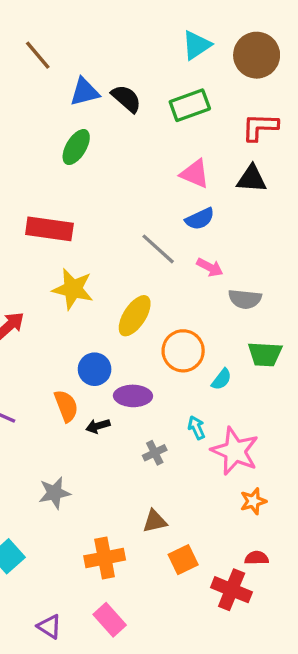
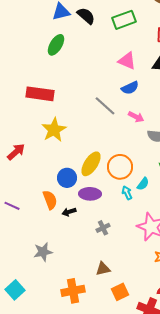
yellow star: (73, 289) -> (54, 130), turned 30
yellow ellipse: (135, 316) -> (91, 164), moved
cyan arrow: (196, 428) -> (127, 193), moved

